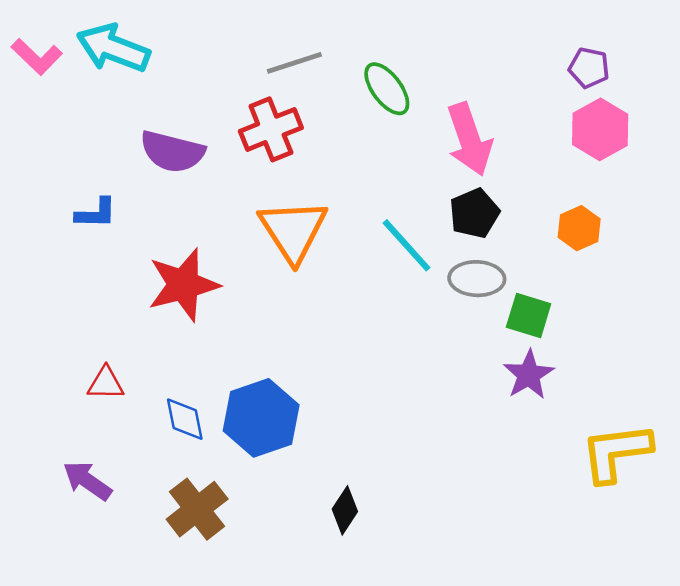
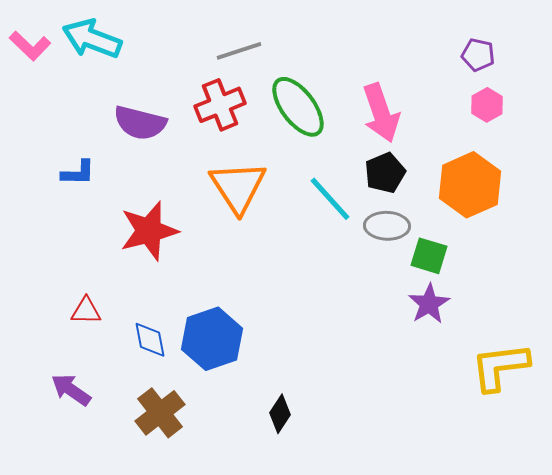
green ellipse: (387, 89) -> (298, 107), moved, size x1.4
pink hexagon: (600, 129) -> (487, 105), size x0.7
orange hexagon: (579, 228) -> (470, 185), size x1.8

